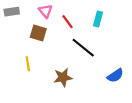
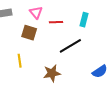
red line: (67, 22) -> (56, 22), turned -56
black line: (83, 48) -> (70, 46), turned -70

